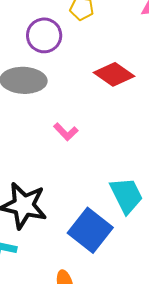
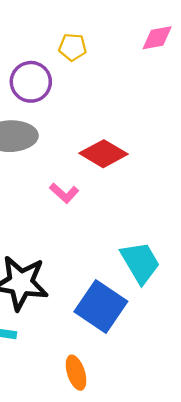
red diamond: (114, 74) -> (104, 154), moved

